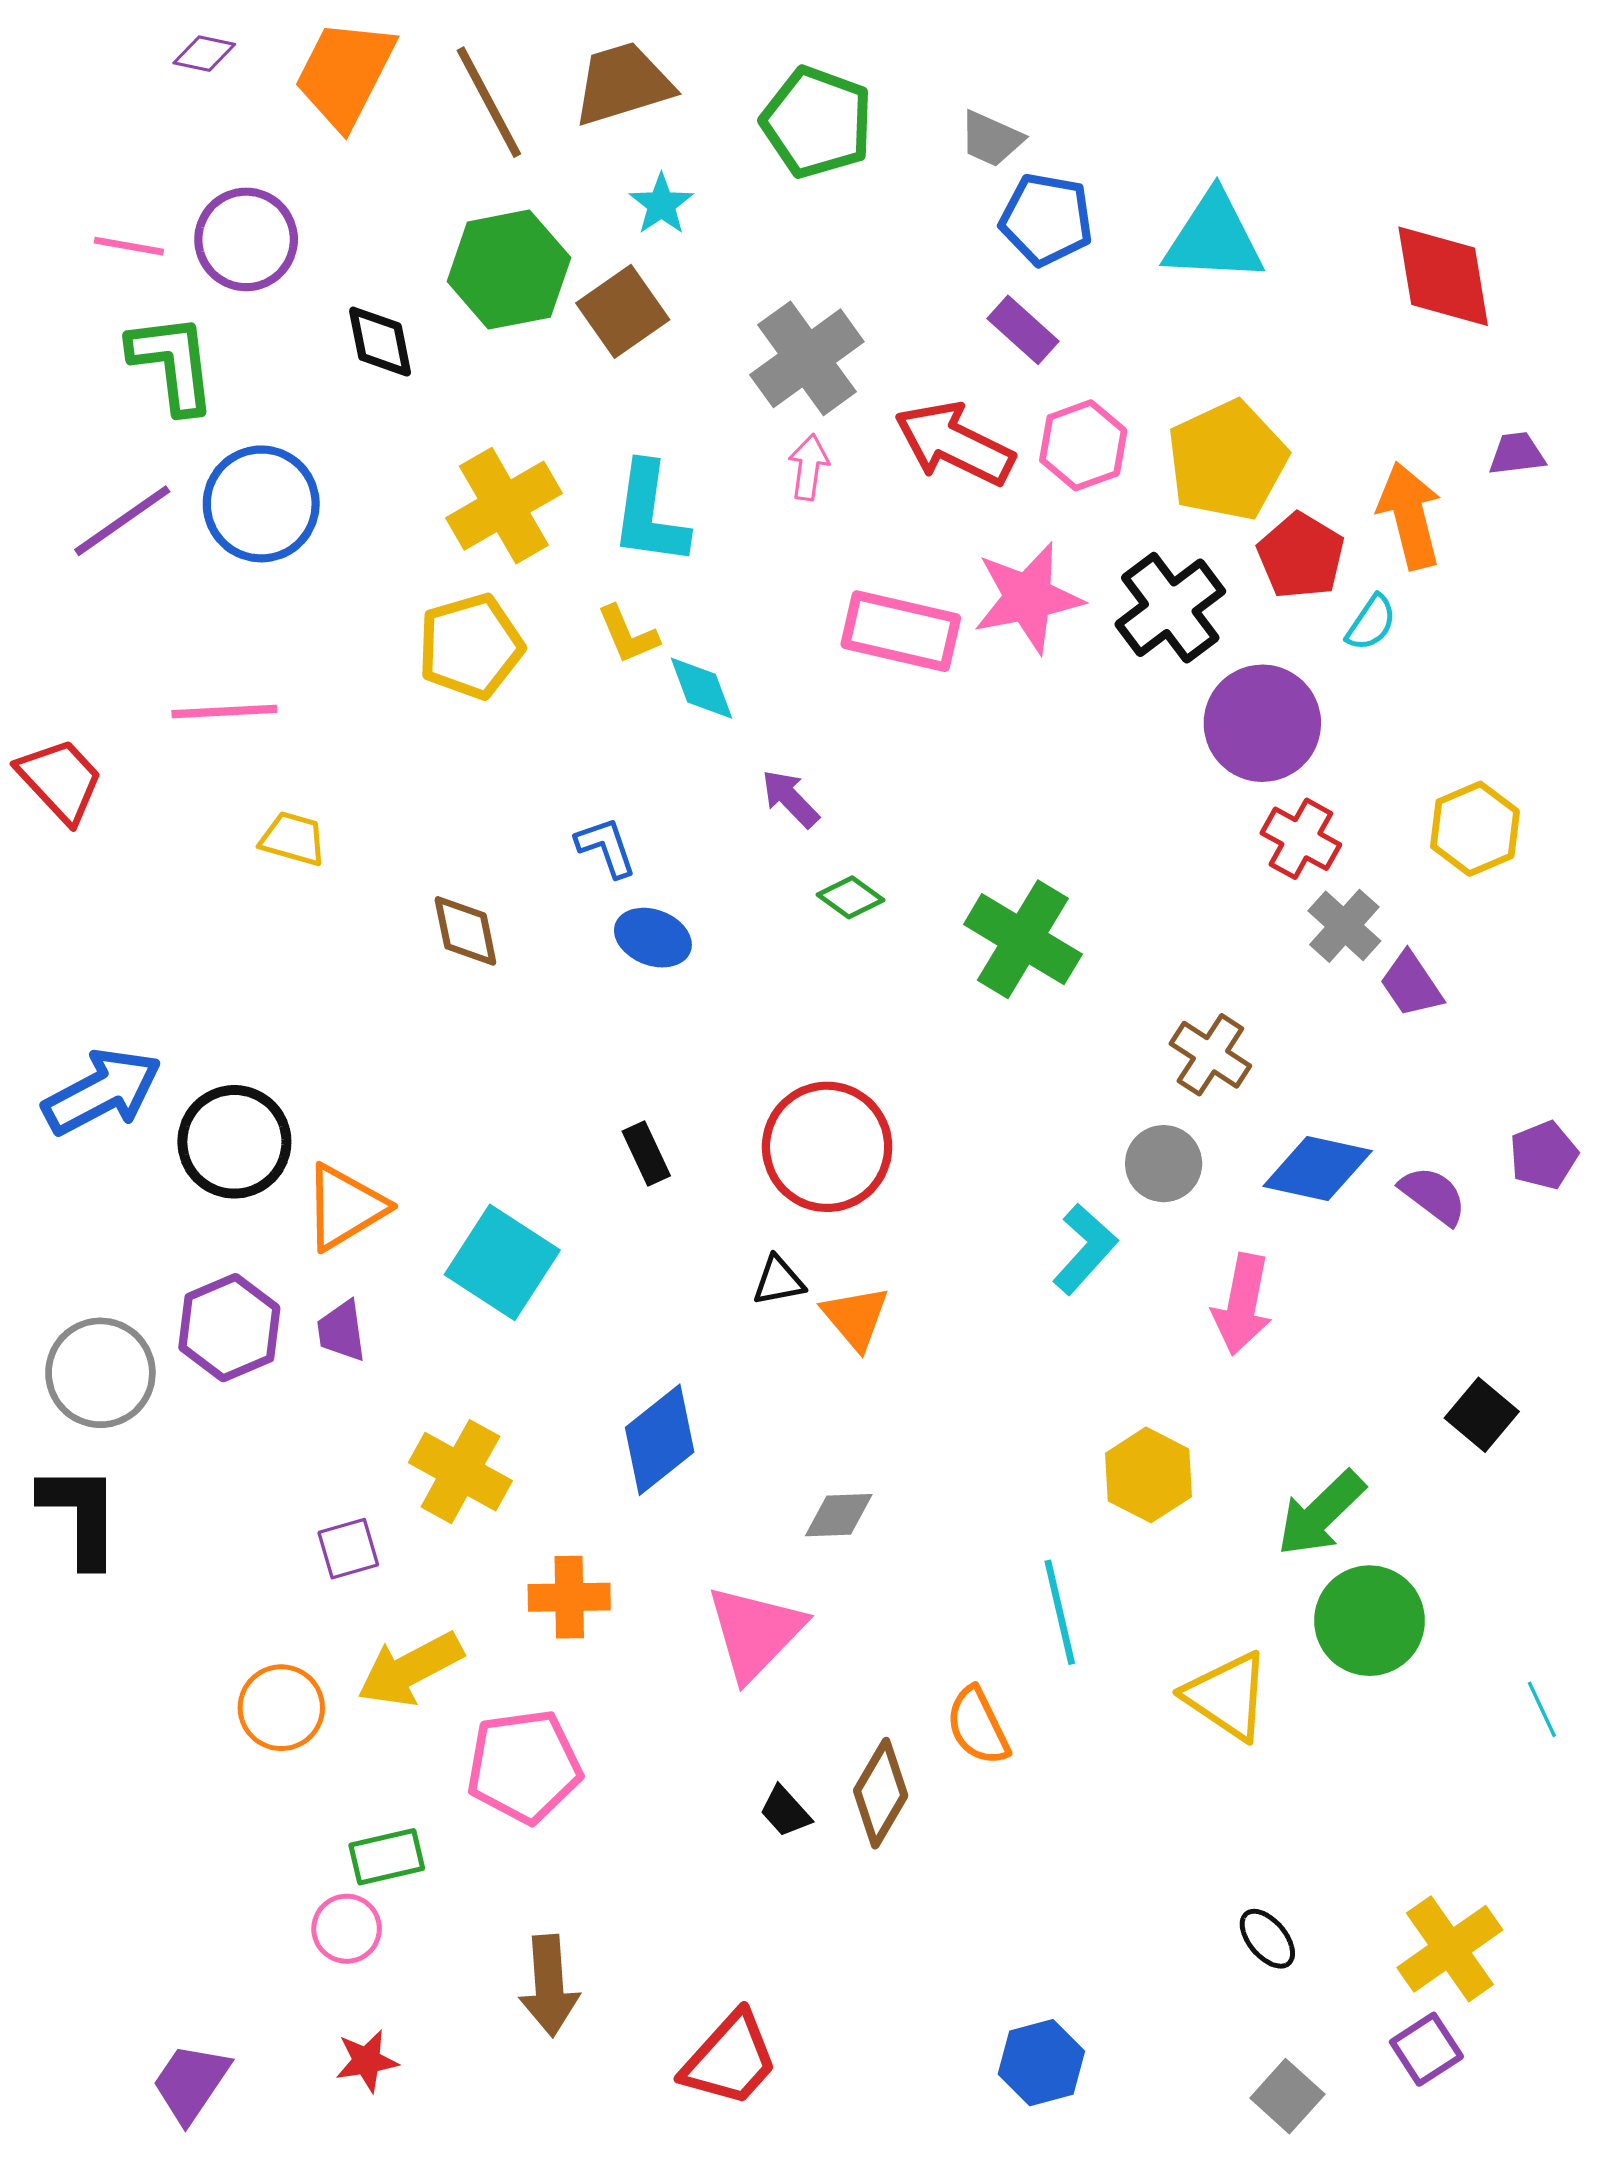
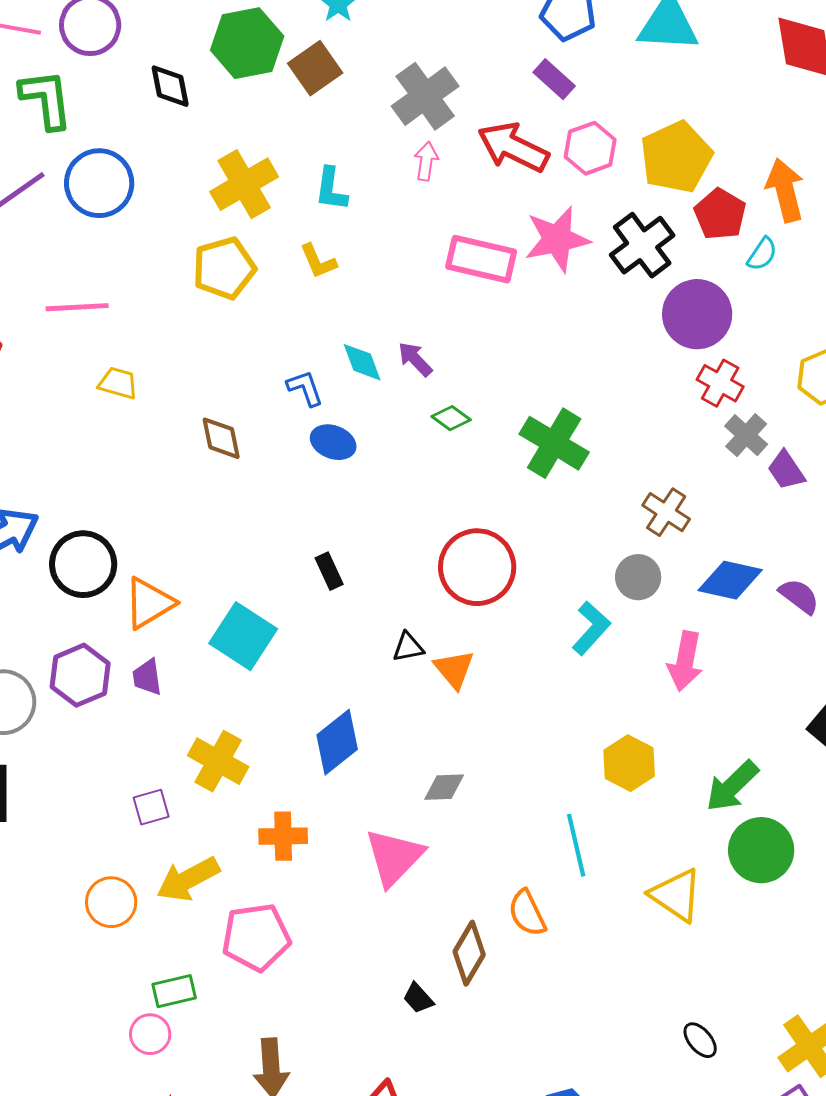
cyan L-shape: (650, 514) -> (331, 189), size x0.7
cyan diamond: (701, 688) -> (362, 362), moved
red circle: (827, 1147) -> (477, 567), moved
black trapezoid: (785, 1811) -> (418, 998), moved

